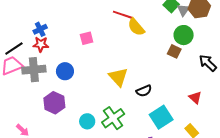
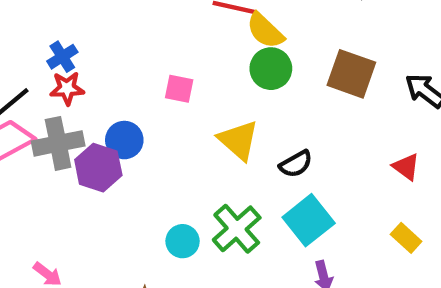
green circle: (184, 35) -> (271, 69), moved
pink square: (87, 38) -> (179, 89), moved, turned 32
brown square: (174, 51) -> (351, 74), size x1.6
purple hexagon: (54, 103) -> (98, 168), moved
cyan square: (161, 117) -> (309, 220), moved

